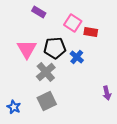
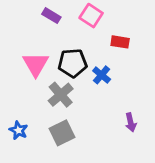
pink square: (73, 23) -> (91, 16), moved
purple arrow: (107, 93) -> (131, 122), moved
blue star: (14, 107) -> (18, 130), moved

